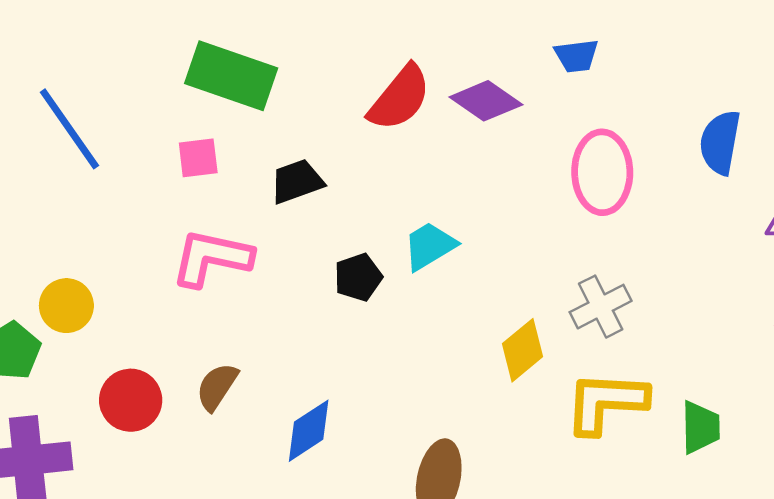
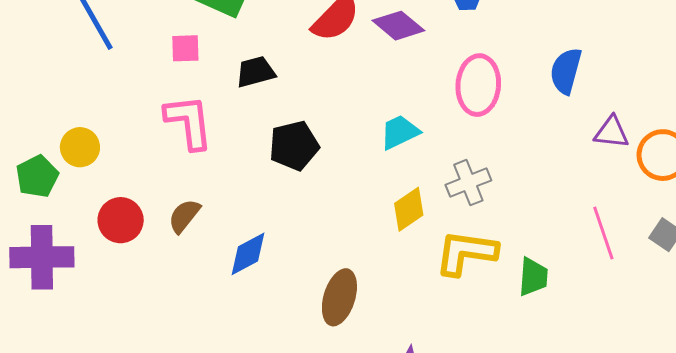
cyan trapezoid: (429, 246) -> (400, 132), moved
pink L-shape: (212, 258) -> (189, 122), turned 66
black pentagon: (358, 277) -> (294, 146), size x1.4

